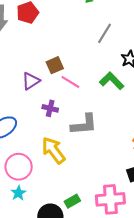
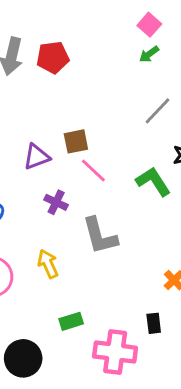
gray L-shape: (84, 124) -> (100, 236), turned 68
yellow arrow: (53, 150) -> (48, 264), size x0.7
green rectangle: (72, 201) -> (71, 321), moved

